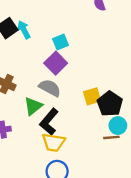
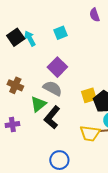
cyan square: (61, 42) -> (61, 33), moved
yellow trapezoid: (53, 142) -> (90, 133), moved

